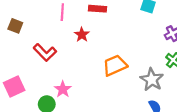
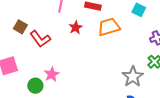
brown square: (15, 26) -> (20, 27), moved
orange trapezoid: (115, 65) -> (109, 27), moved

